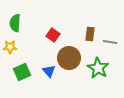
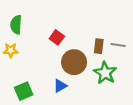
brown rectangle: (90, 34) -> (99, 46), moved
blue triangle: (49, 71) -> (60, 86), moved, turned 40
green square: (22, 72) -> (24, 91), moved

